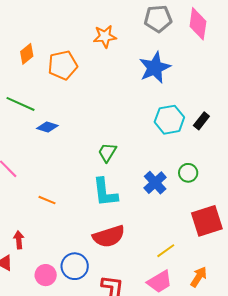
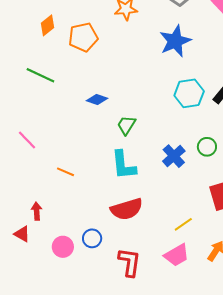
blue diamond: (47, 127) -> (97, 99), moved
blue circle: (75, 266) -> (92, 238), size x0.7

